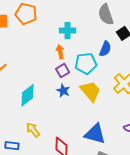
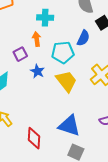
purple square: (63, 71) -> (20, 54), moved
blue star: (63, 91) -> (37, 71), moved

